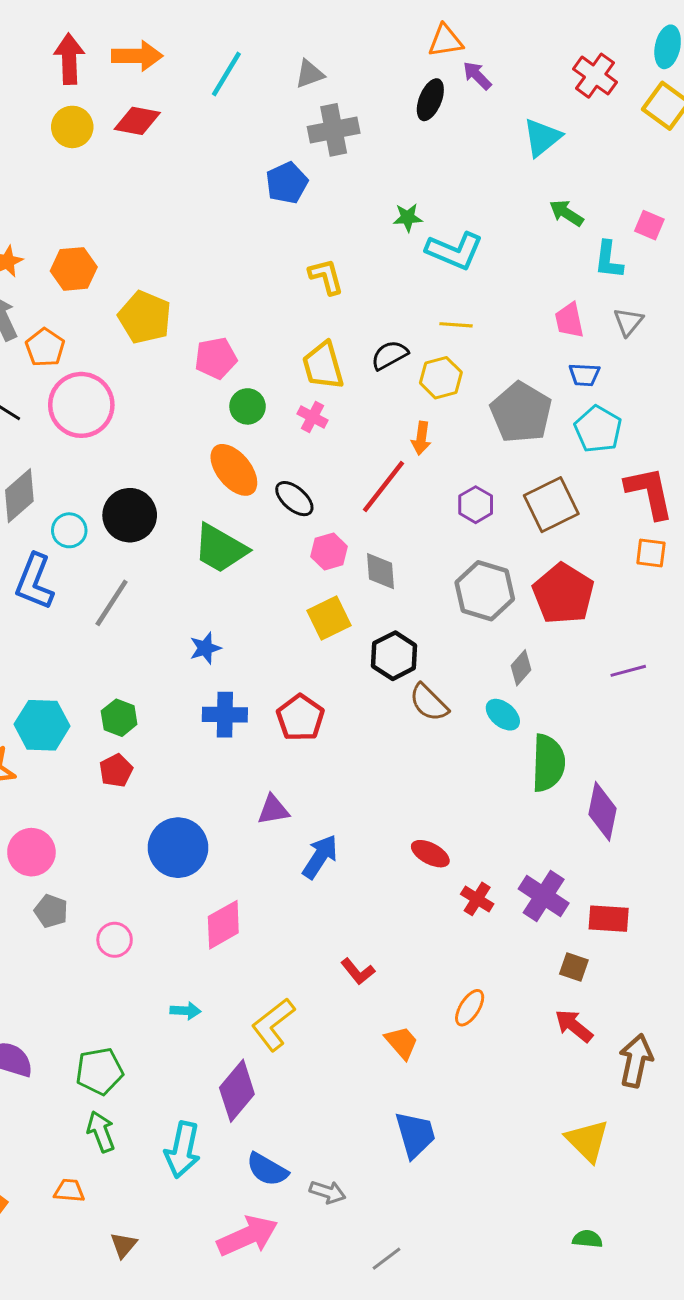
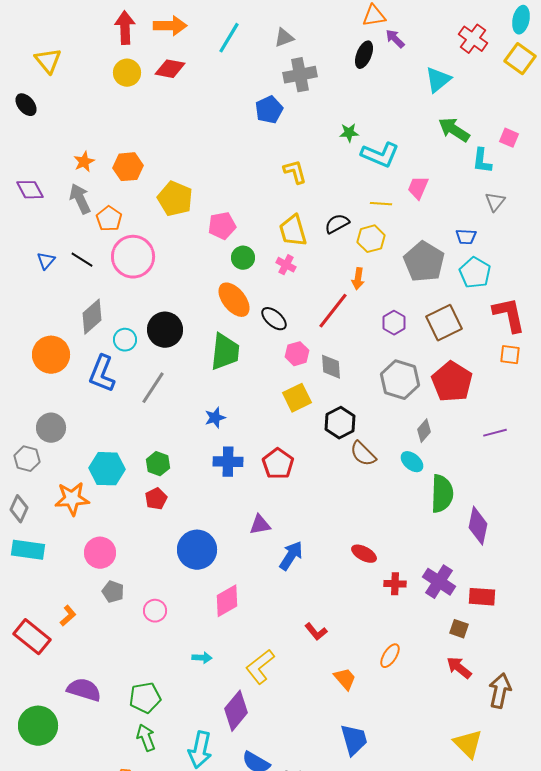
green arrow: (566, 213) -> (454, 130), size x1.4
pink trapezoid: (569, 320) -> (418, 188), moved, turned 35
green trapezoid: (220, 548) -> (225, 352), turned -114
red cross: (477, 899) -> (395, 584), turned -30

